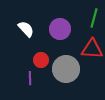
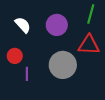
red circle: (41, 60) -> (15, 56), moved

